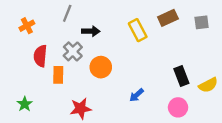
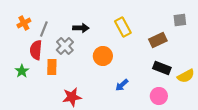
gray line: (67, 13) -> (44, 29), moved
brown rectangle: (168, 18) -> (158, 40), moved
orange circle: (101, 67) -> (103, 56), moved
black rectangle: (181, 76) -> (162, 68), turned -48
green star: (25, 104) -> (22, 71), moved

